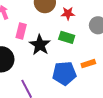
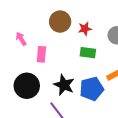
black star: (40, 45) -> (64, 85), moved

